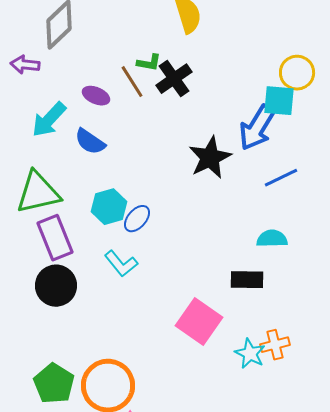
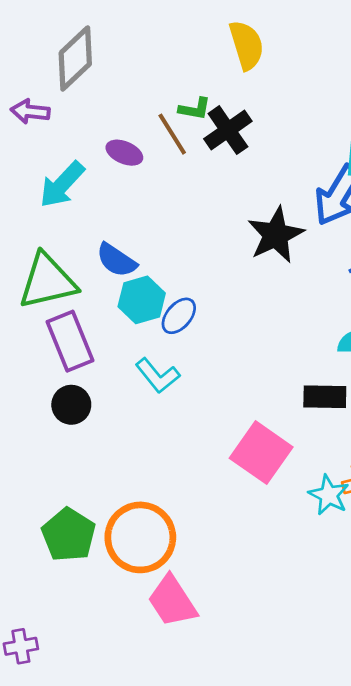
blue semicircle: (90, 142) -> (116, 260), moved
black circle: (56, 286) -> (71, 405), size x0.7

